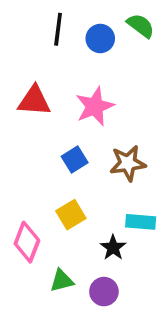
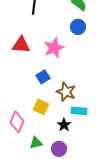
blue circle: (100, 39) -> (78, 27), moved
brown star: (128, 163) -> (66, 92), moved, turned 30
yellow square: (71, 215) -> (41, 107), turned -35

